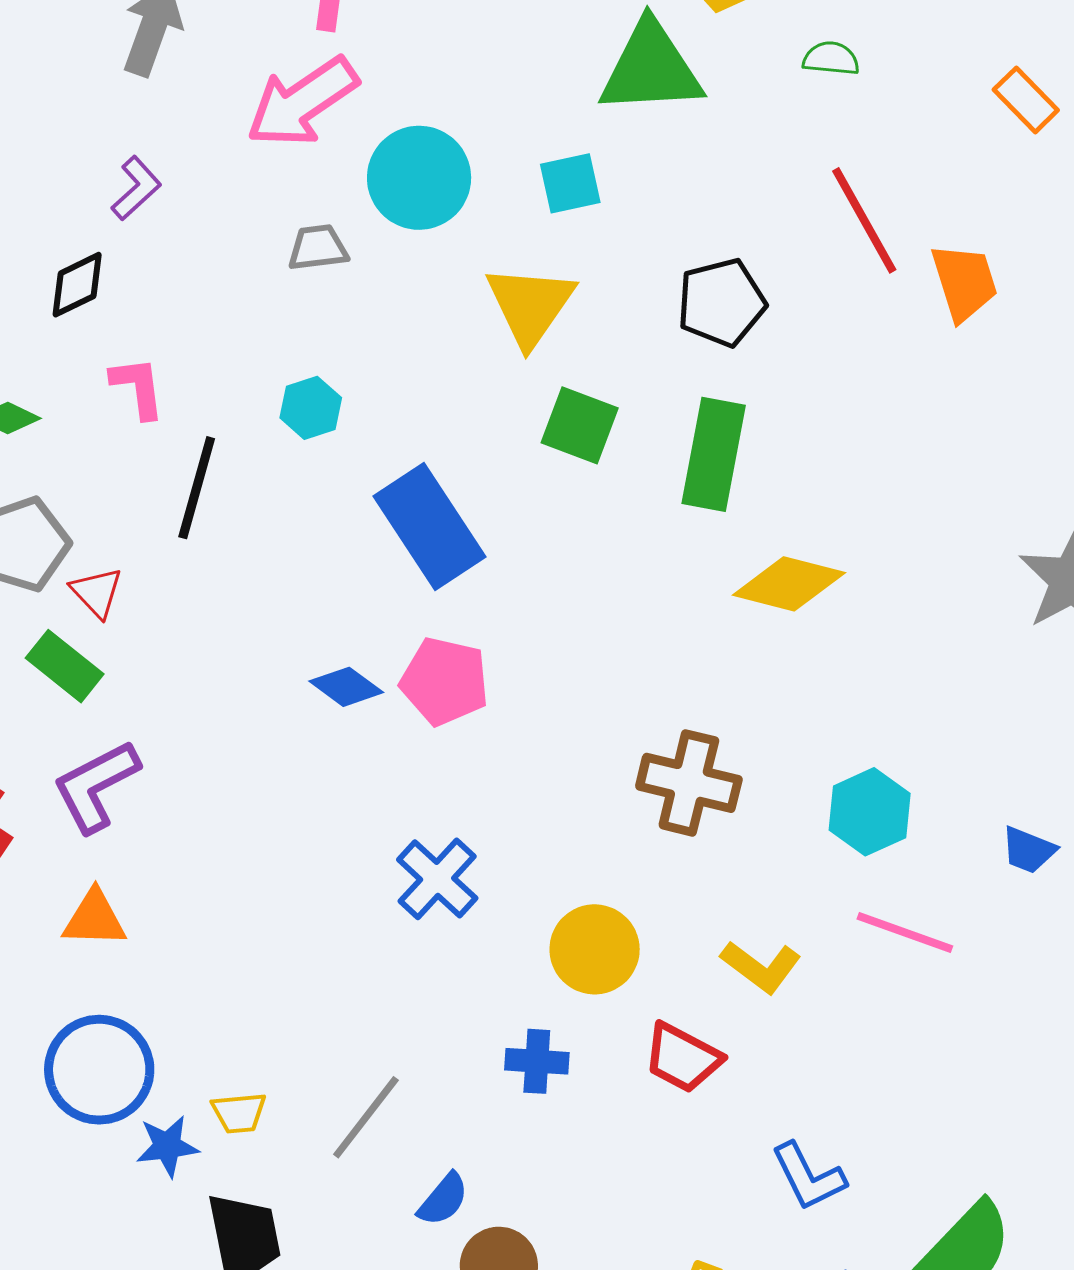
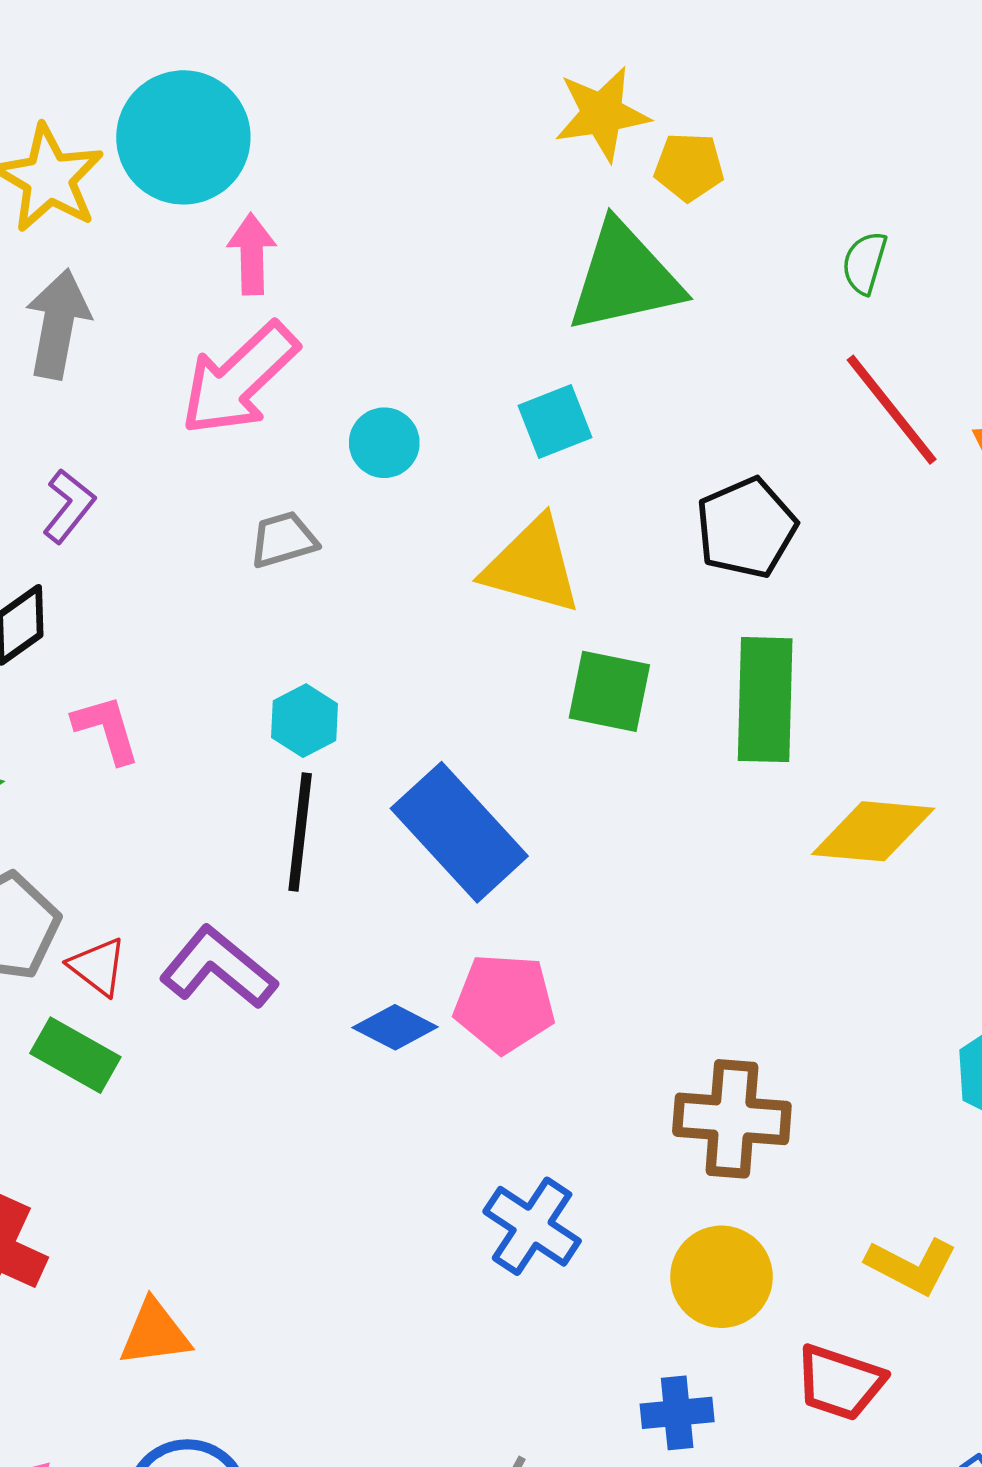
green semicircle: (831, 58) -> (864, 263), moved, turned -70
cyan circle: (419, 178) -> (384, 443), size x0.6
yellow triangle: (530, 305) -> (532, 566), turned -40
black line: (197, 488) -> (300, 832), moved
brown cross: (689, 783) -> (732, 1119), moved
purple L-shape: (96, 786) -> (218, 968), moved, turned 76

